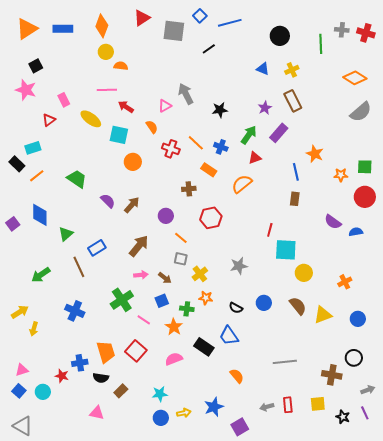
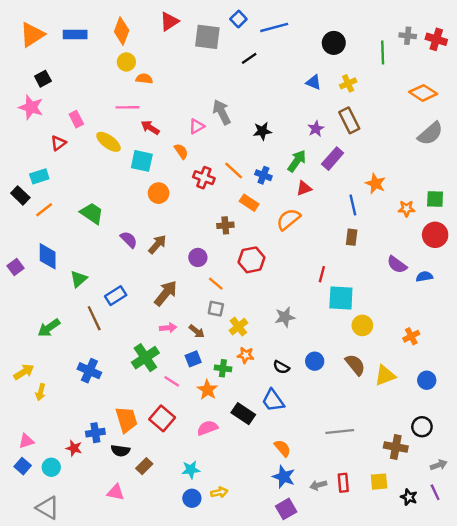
blue star: (214, 407) -> (284, 477), moved, turned -30
gray triangle: (23, 426) -> (48, 508), moved

